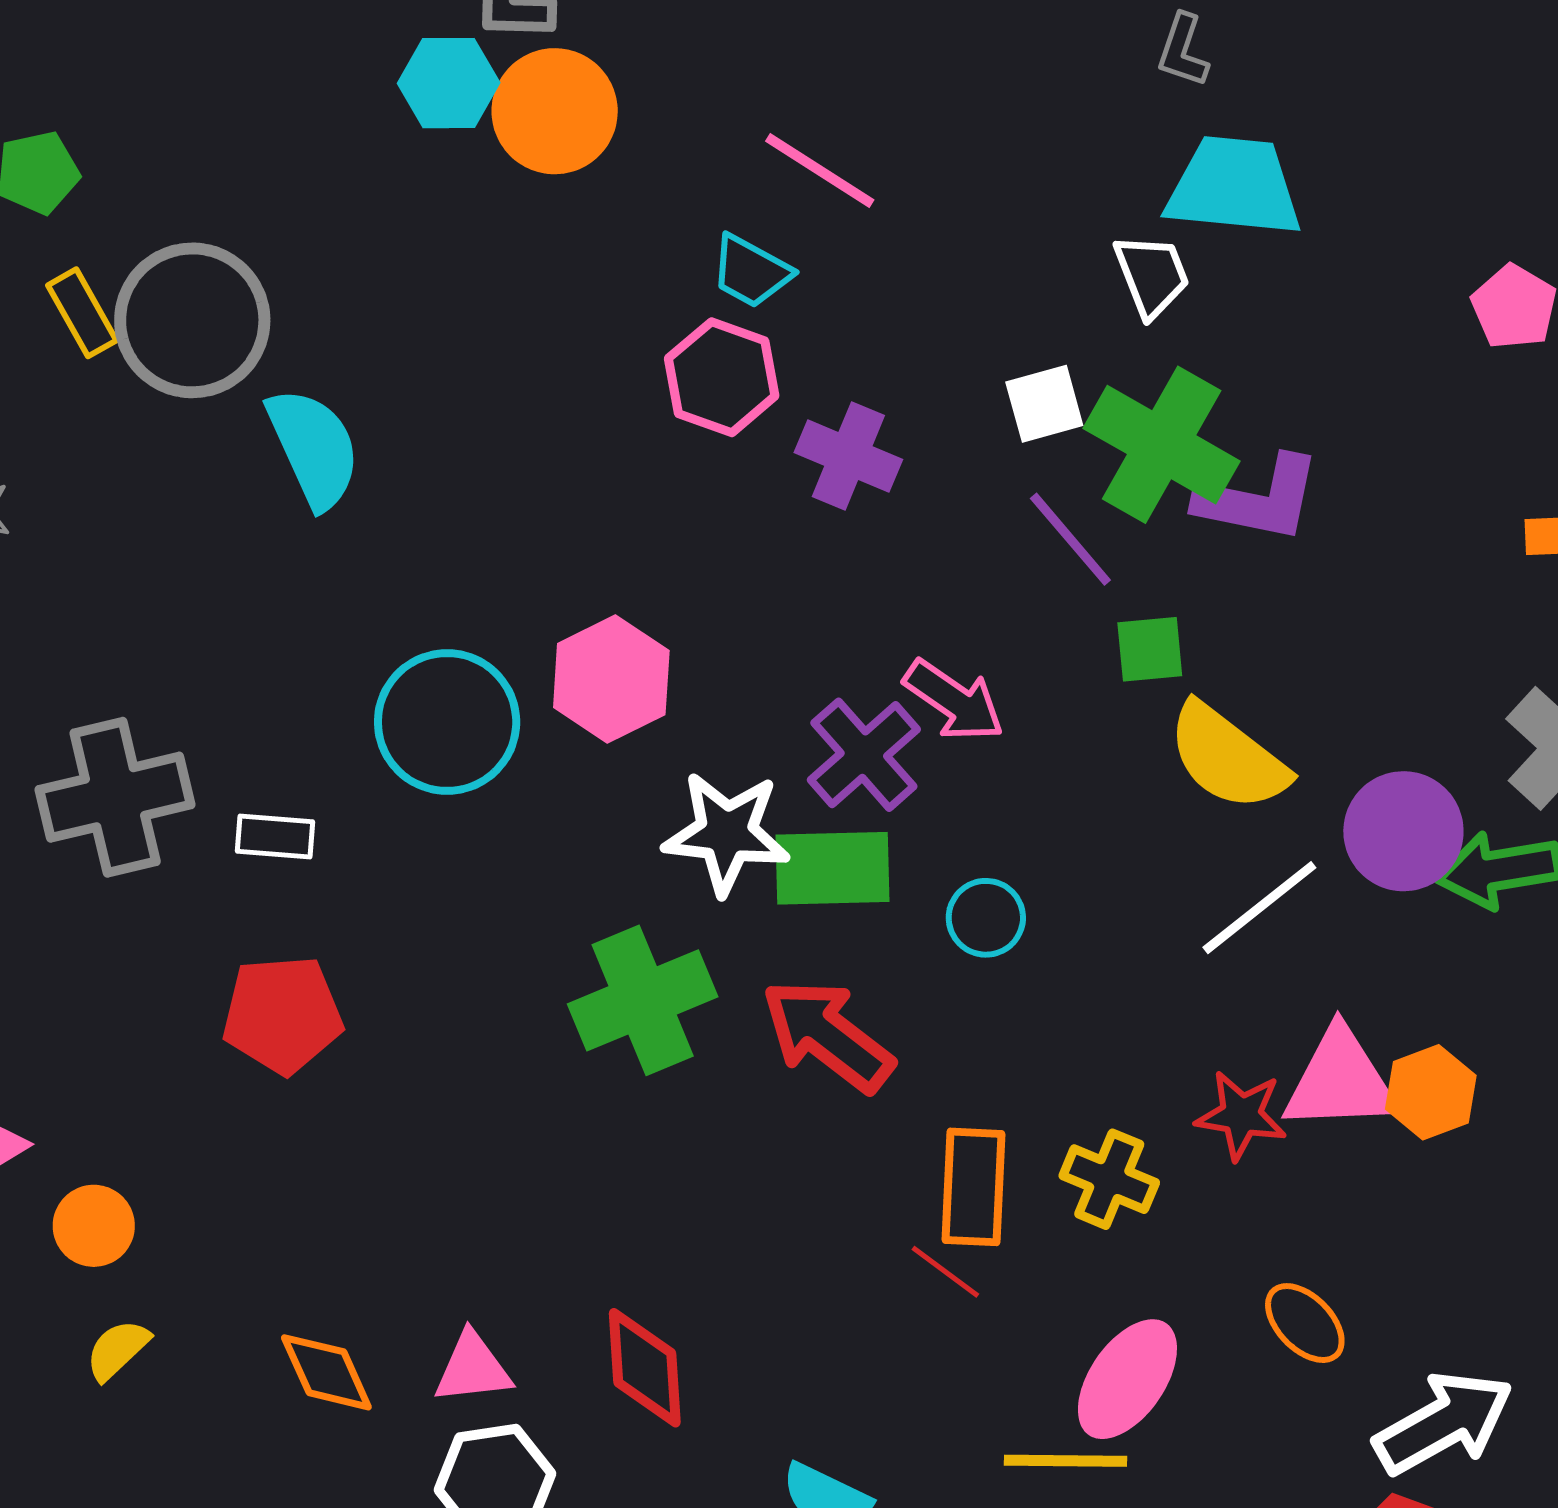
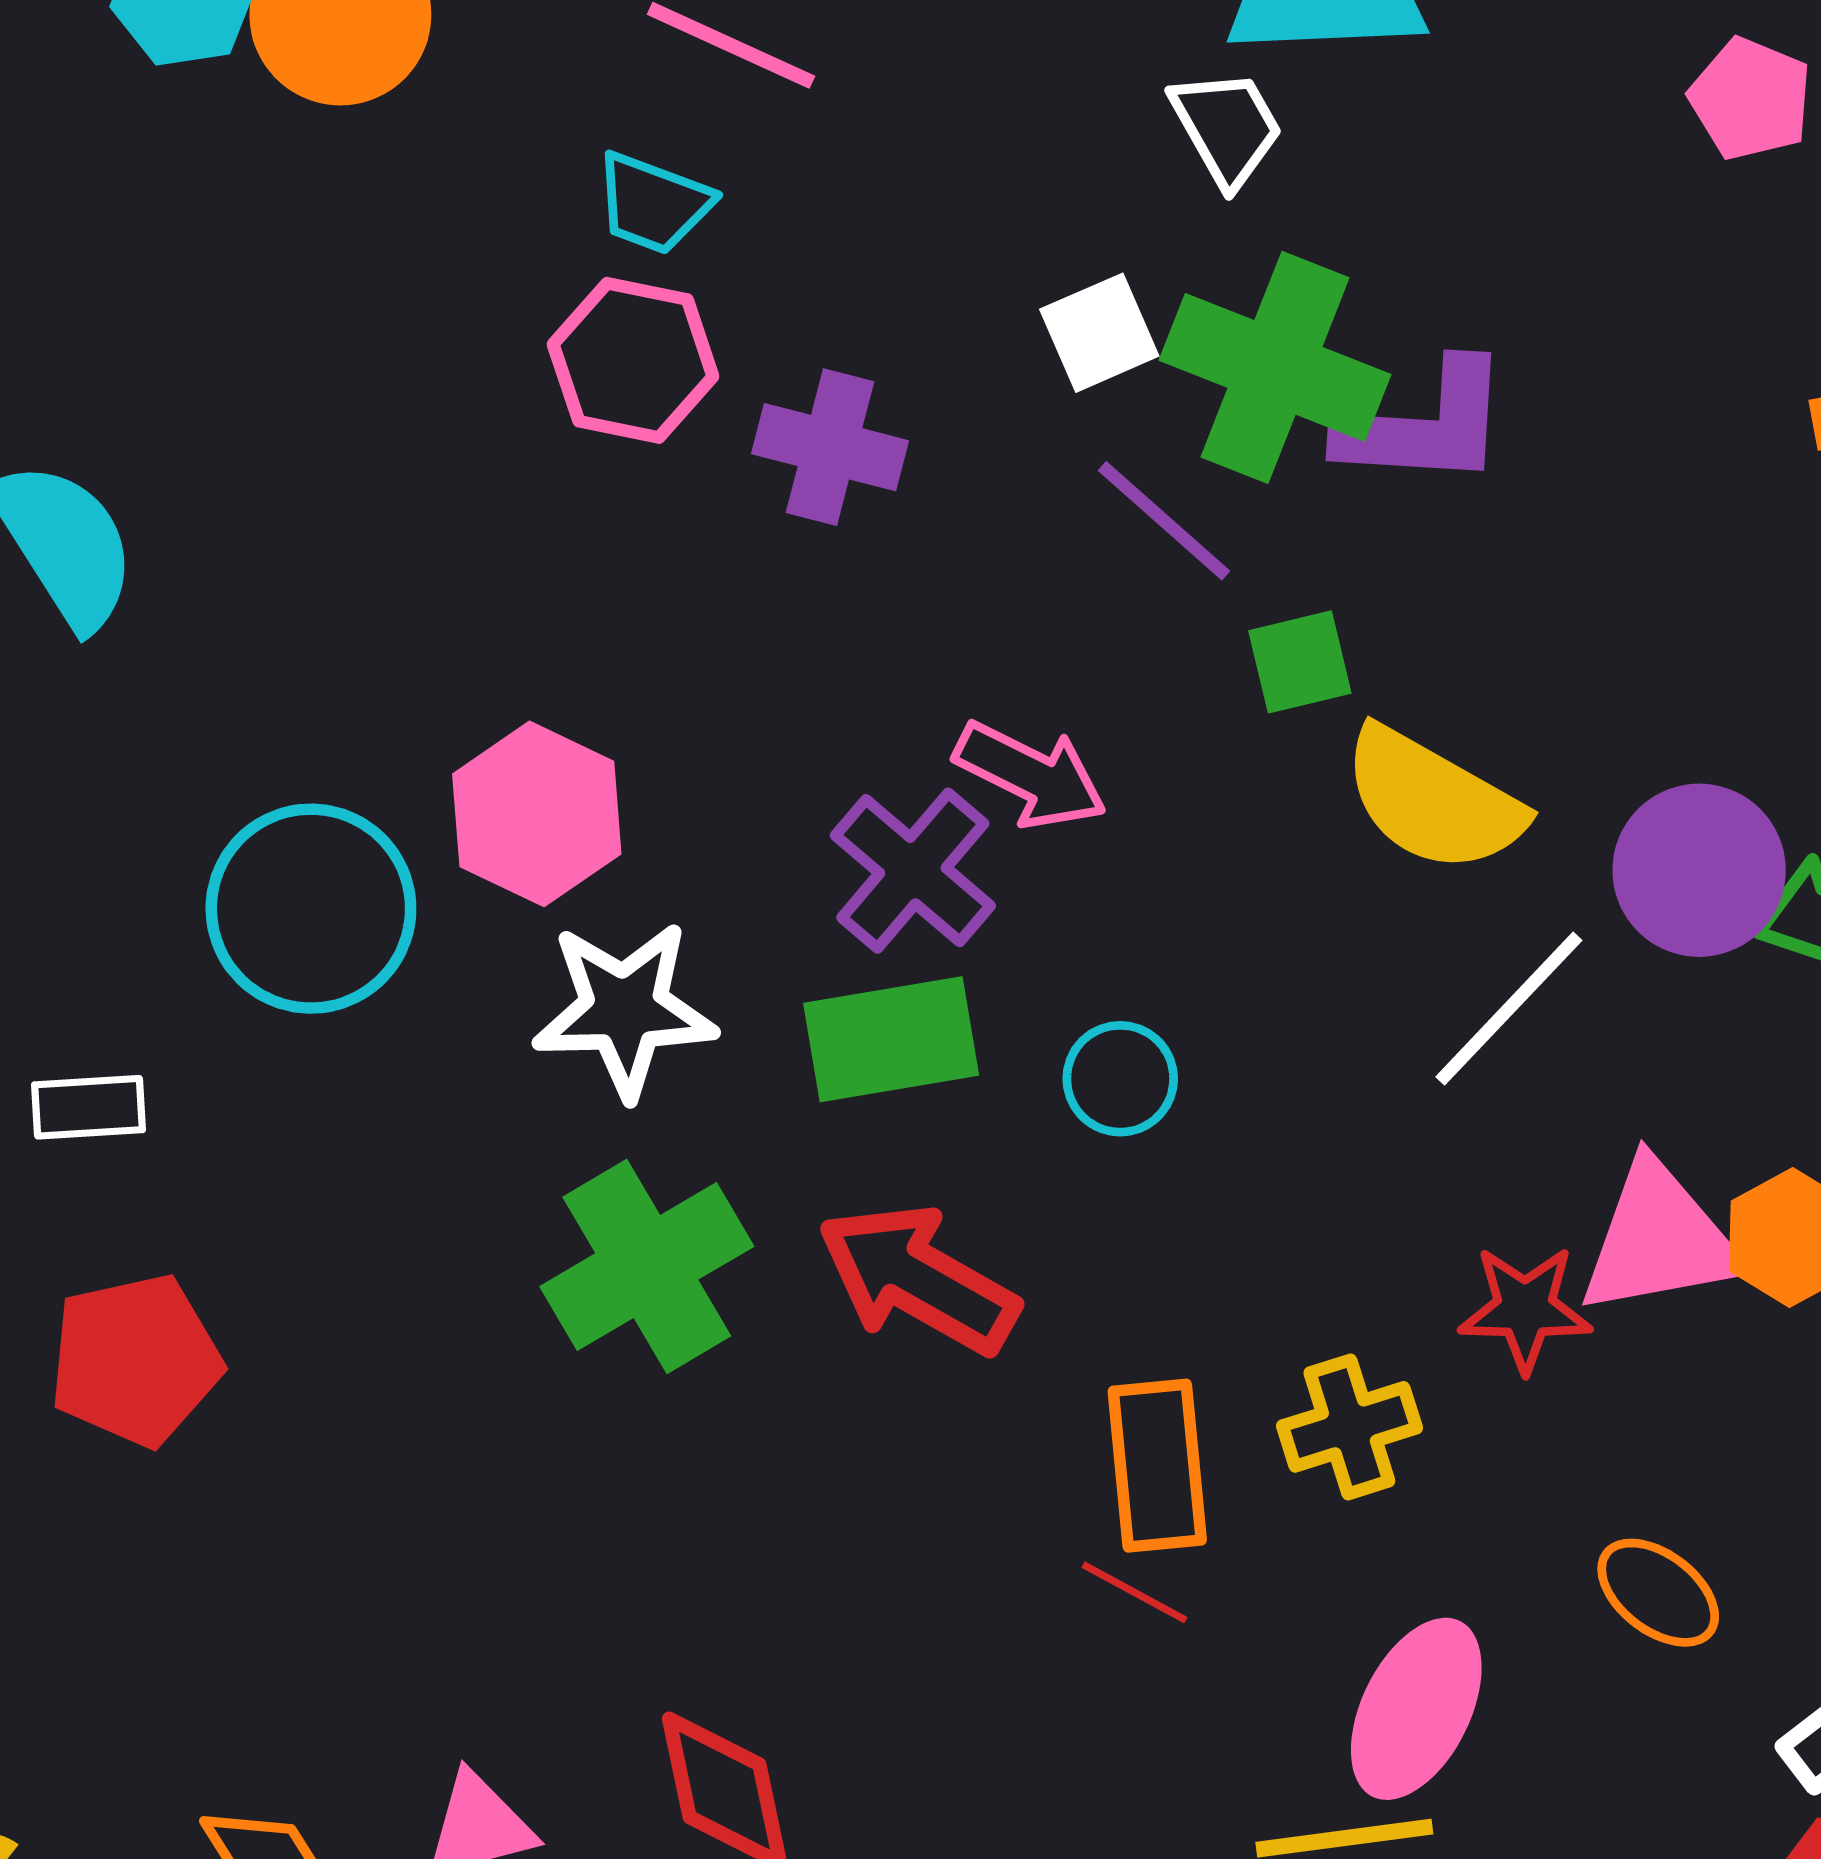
white star: (727, 833) -> (625, 1009), moved
yellow cross: (1109, 1179) -> (1349, 1427), turned -32

